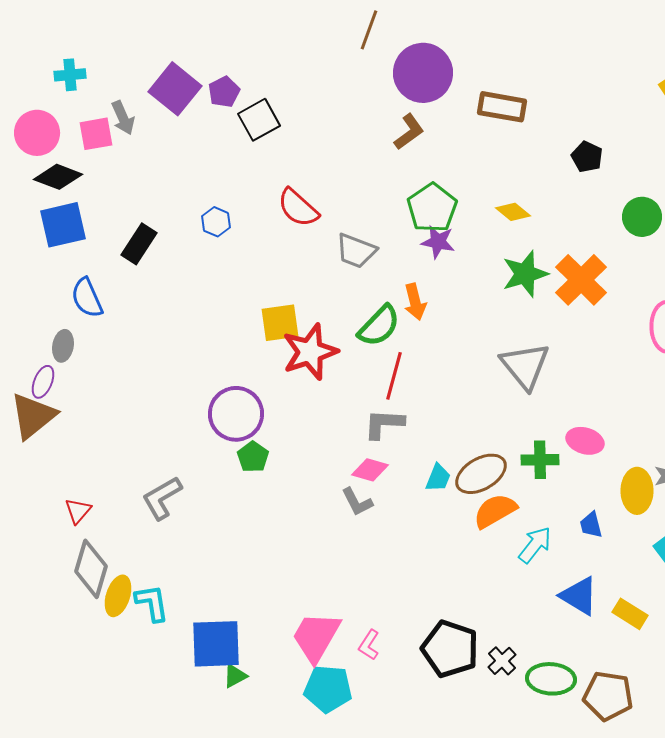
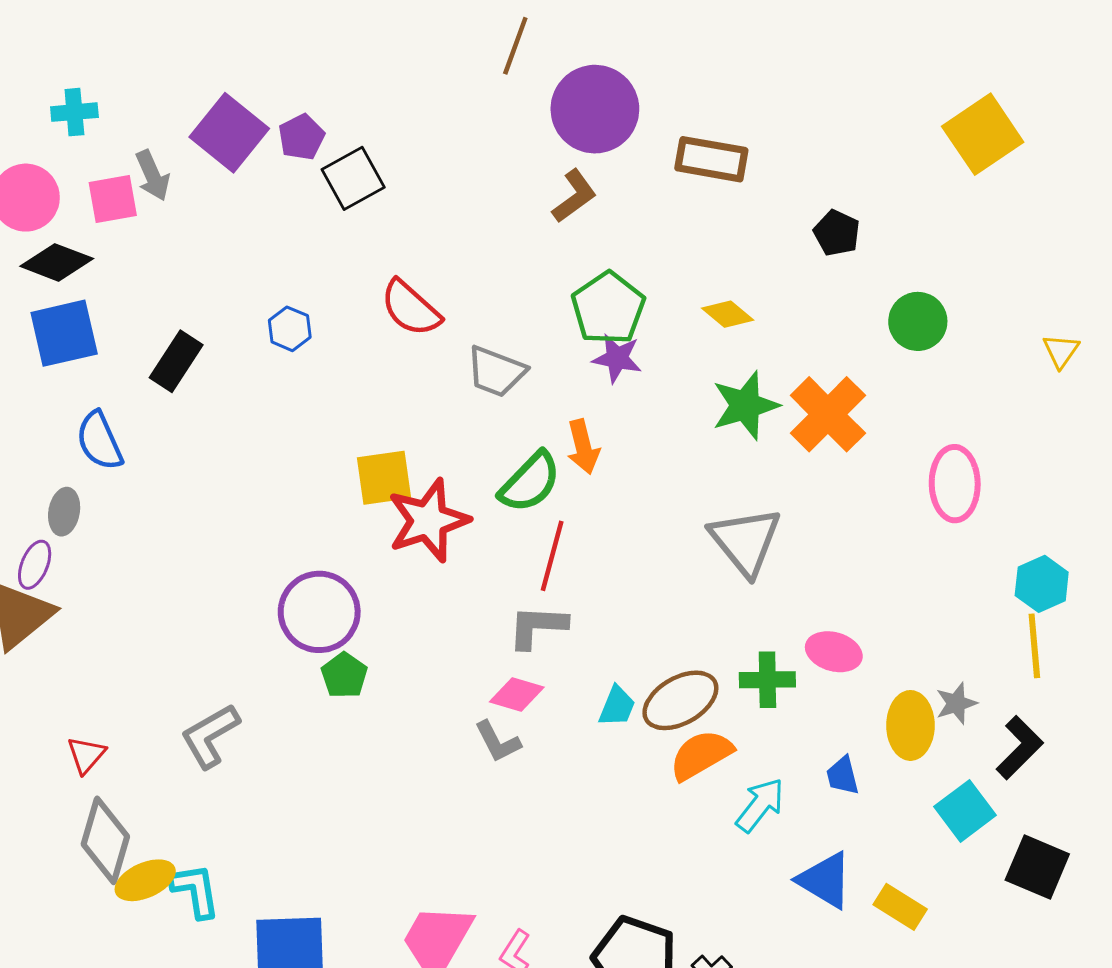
yellow ellipse: (118, 596) -> (145, 880), turned 48

